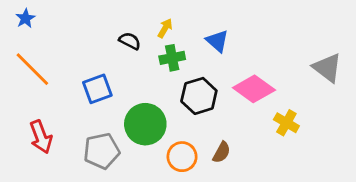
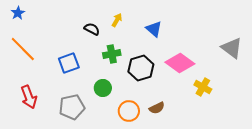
green cross: (172, 58) -> (112, 54), moved
green circle: (145, 124) -> (103, 88), size x0.6
brown semicircle: (222, 152) -> (157, 108), turned 35

